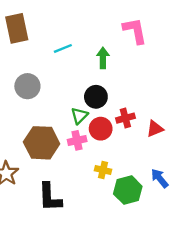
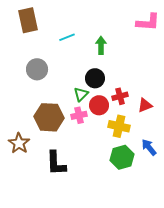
pink L-shape: (135, 31) -> (148, 22), moved, turned 105
yellow cross: (103, 170) -> (119, 126), moved, size x1.5

